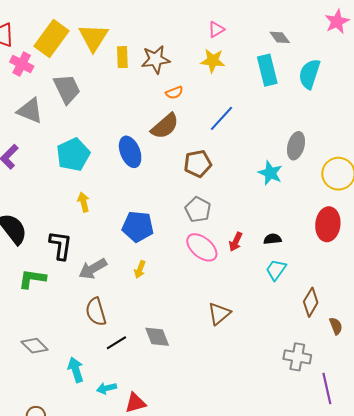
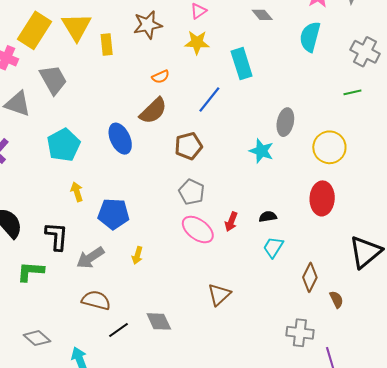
brown star: (156, 59) -> (148, 25), moved
cyan rectangle: (267, 70) -> (242, 64), moved
cyan semicircle: (310, 74) -> (310, 37), moved
blue pentagon: (138, 227) -> (114, 214), moved
brown semicircle: (96, 312) -> (96, 300), turned 124

